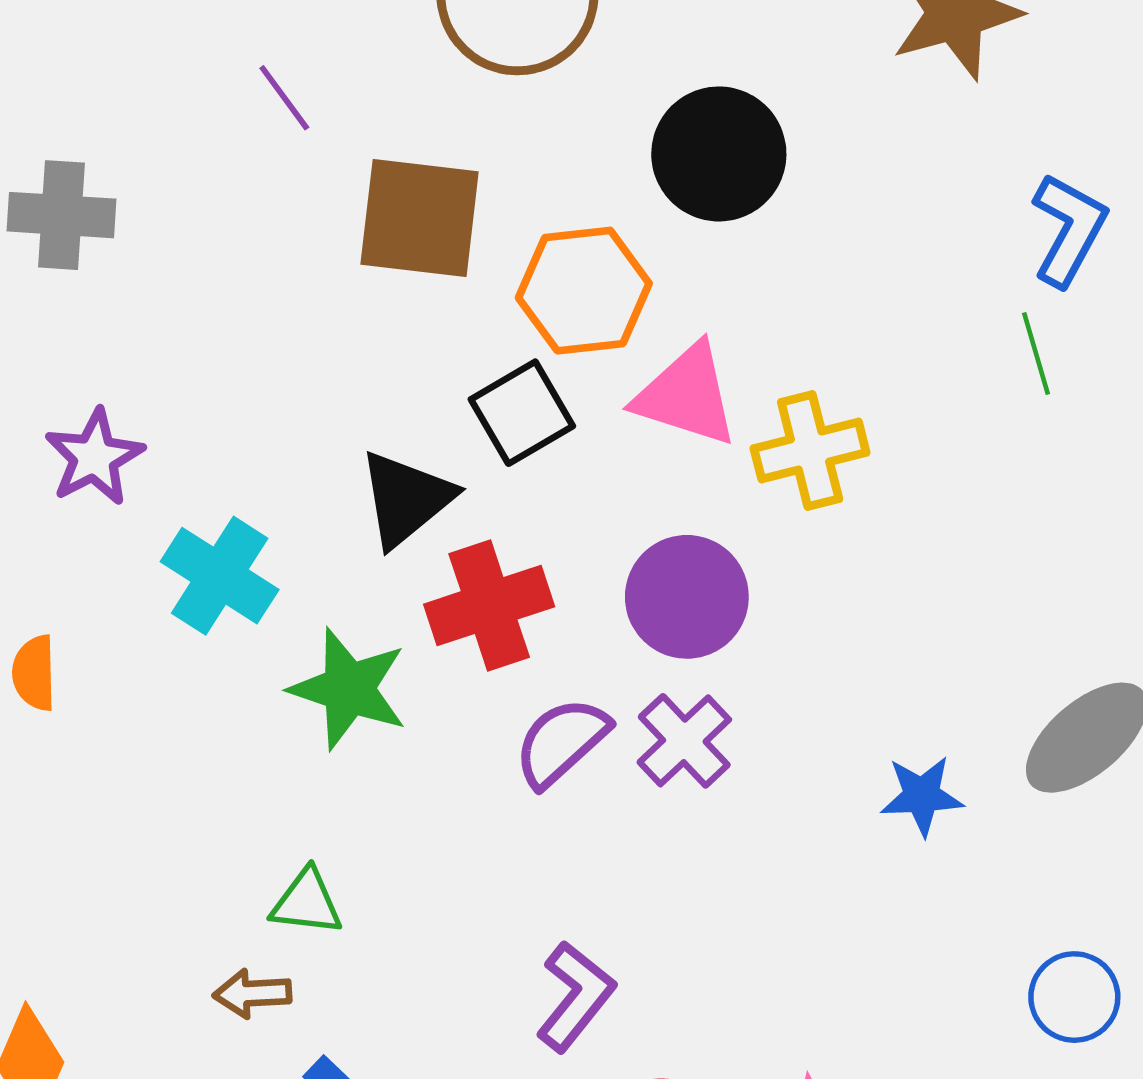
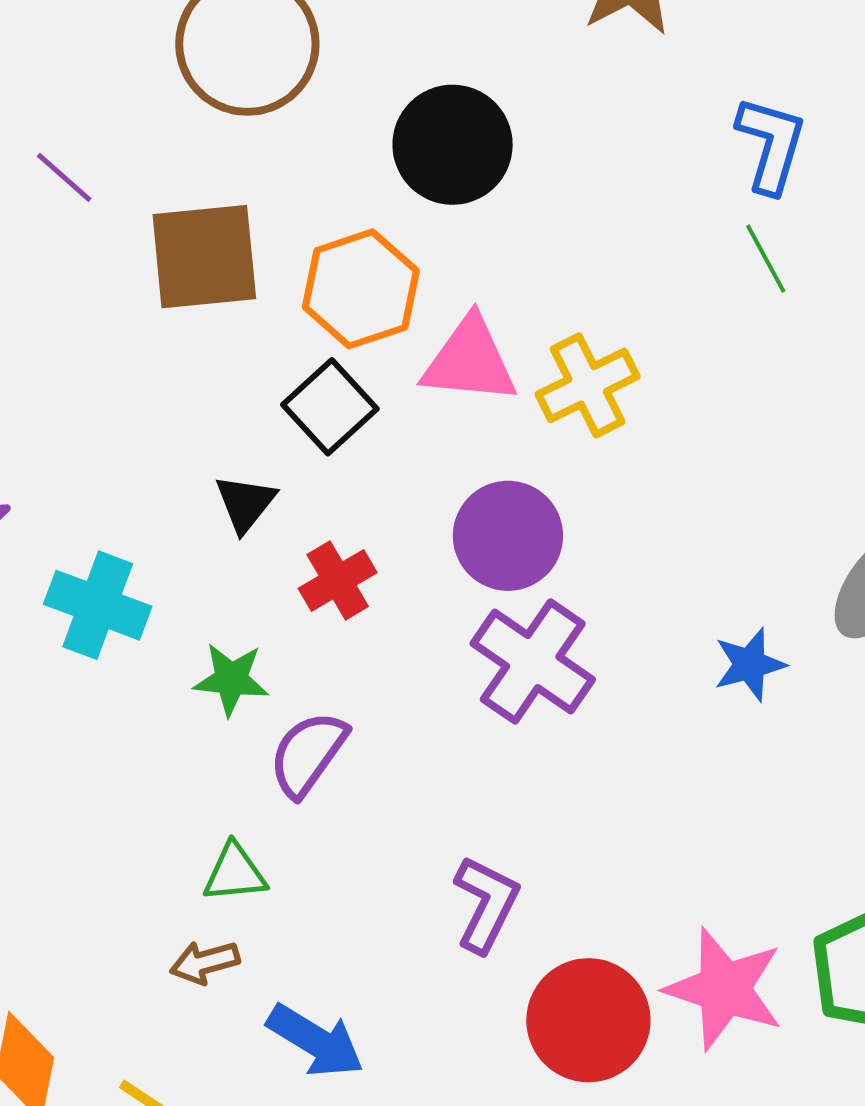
black triangle: (406, 499) -> (245, 503), size x0.7
red cross: (489, 605) -> (338, 580), size x0.7
green star: (349, 689) -> (231, 679), size x0.7
purple cross: (684, 741) -> (533, 662), size x1.4
purple semicircle: (561, 742) -> (308, 754), moved

